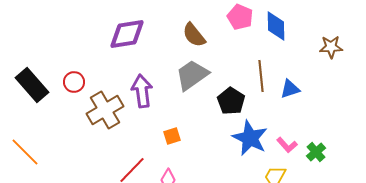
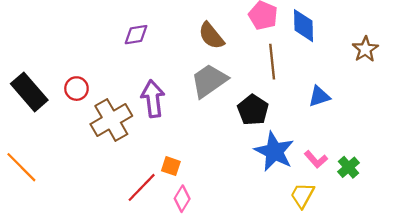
purple diamond: (127, 34) -> (136, 35), size x0.6
brown star: (331, 47) -> (365, 49), turned -30
brown line: (261, 76) -> (272, 62), moved
orange square: (172, 136) -> (171, 166), moved, turned 36

